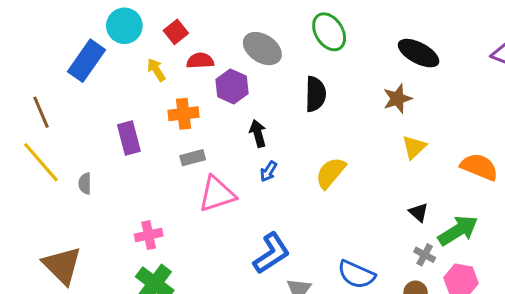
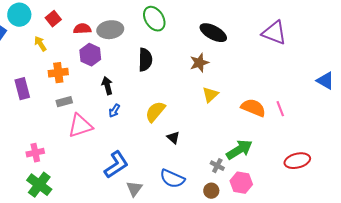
gray ellipse: (262, 49) -> (110, 30), turned -40
red semicircle: (200, 61) -> (82, 29), moved
black triangle: (419, 212) -> (173, 138), moved

